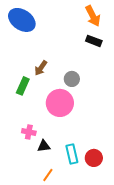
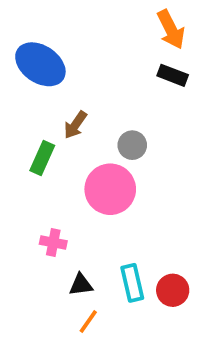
blue ellipse: (22, 20) -> (40, 64), moved
black triangle: (44, 146) -> (81, 285), moved

